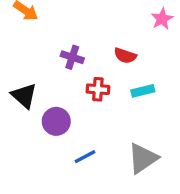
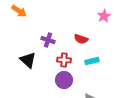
black triangle: (24, 96) -> (28, 60), moved
purple circle: (56, 121) -> (64, 80), moved

